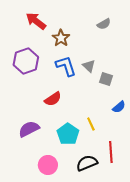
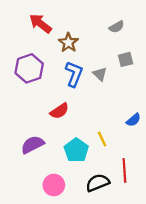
blue L-shape: (66, 66) -> (74, 74), turned 40
gray square: (106, 79) -> (126, 59), moved, turned -32

